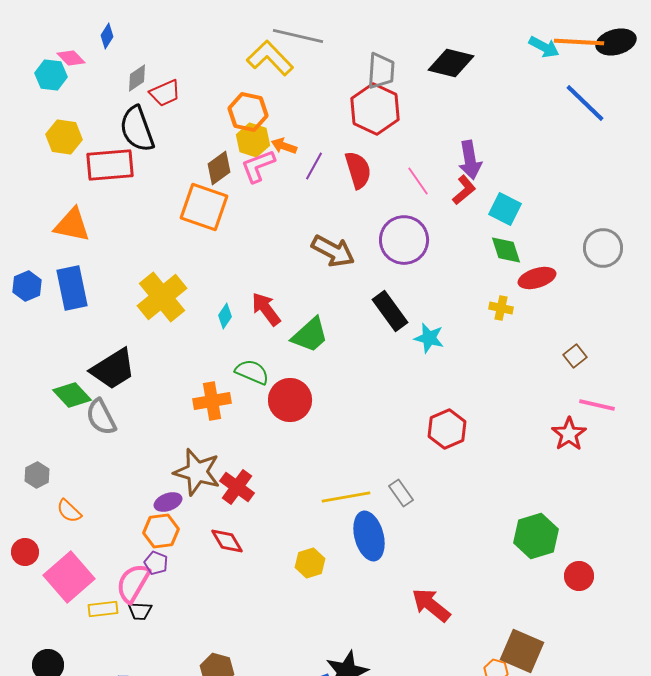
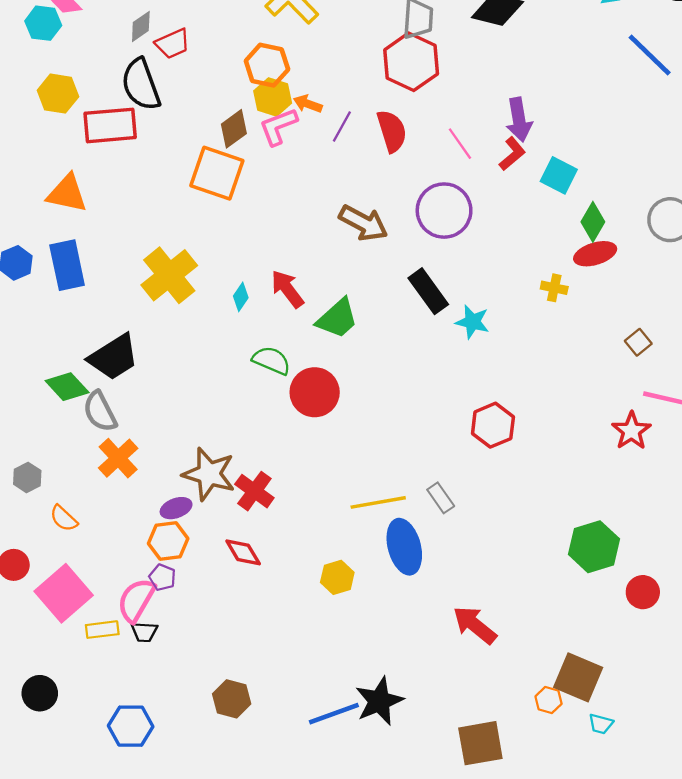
green diamond: (506, 250) -> (593, 222), moved, turned 48
orange cross: (212, 401) -> (118, 458), moved, turned -33

